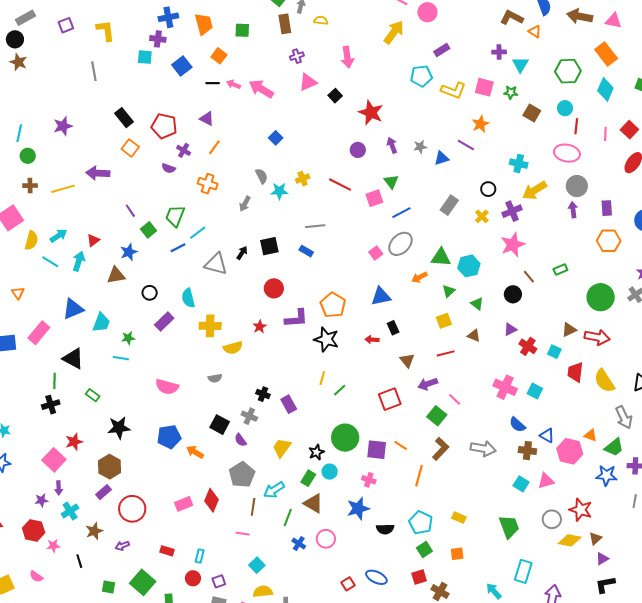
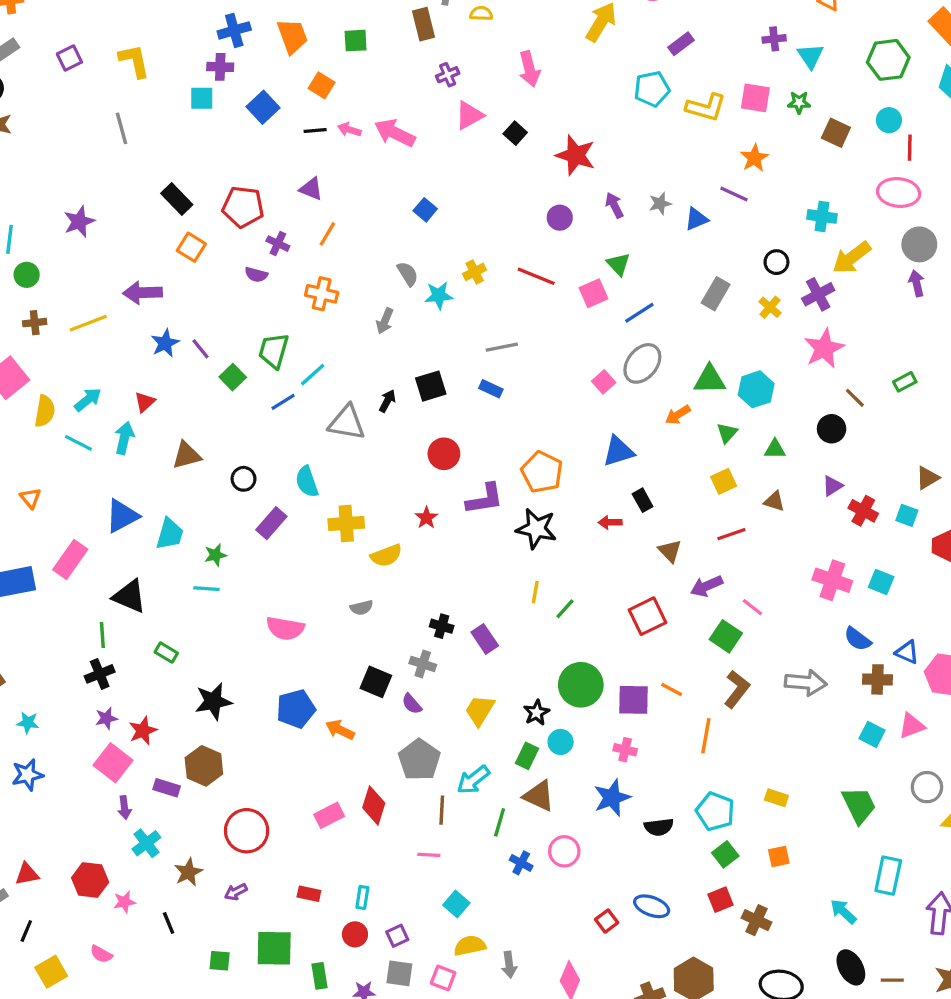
blue star: (129, 252) -> (165, 343), moved
green triangle: (477, 304) -> (775, 449), turned -32
purple rectangle: (103, 492) -> (167, 788), moved, turned 63
purple star: (41, 500) -> (106, 718), moved
green square: (143, 582) -> (274, 948), turned -35

